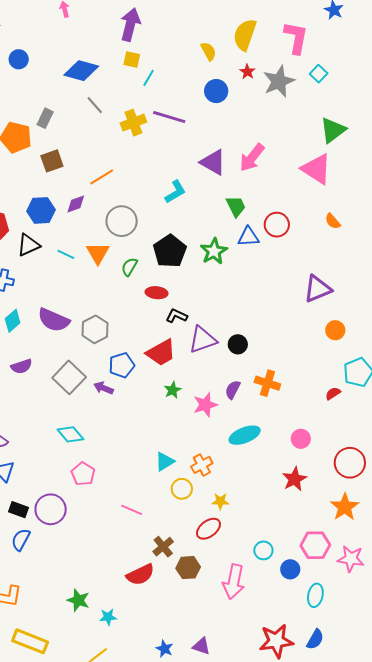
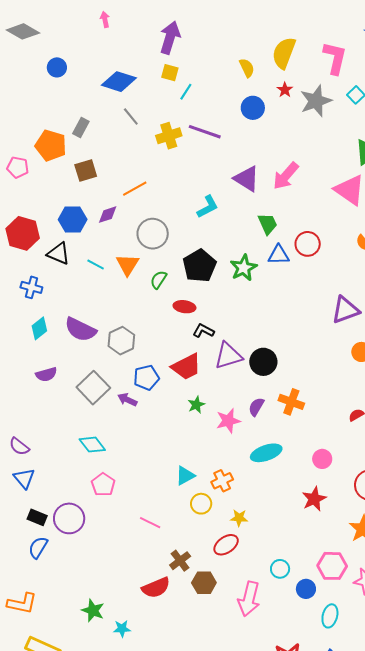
black triangle: (28, 245) -> (59, 253), turned 45
black circle: (238, 344) -> (263, 362), size x1.4

